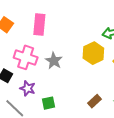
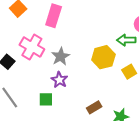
purple star: (28, 88) -> (59, 80), moved

